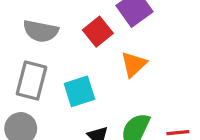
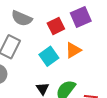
cyan square: (79, 91) -> (49, 56), moved, turned -30

